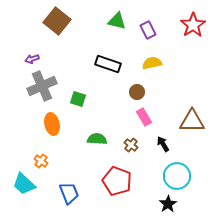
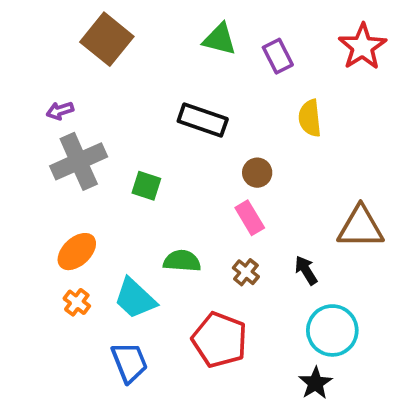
yellow semicircle: (152, 63) -> (310, 118), moved, turned -84
pink rectangle: (144, 117) -> (250, 218), moved
orange ellipse: (52, 124) -> (77, 252), moved, turned 60
cyan trapezoid: (24, 184) -> (135, 299), moved

